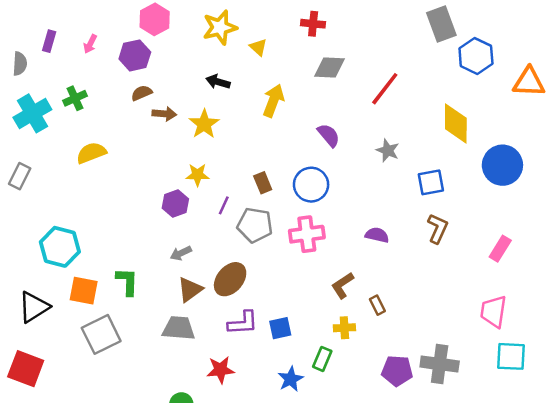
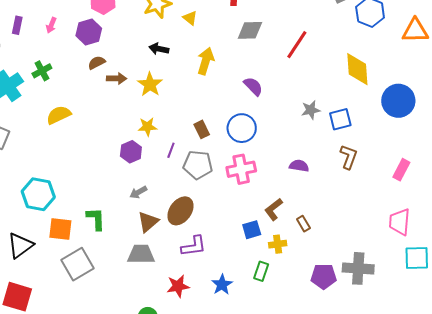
gray star: (388, 150) -> (311, 110), moved, turned -30
blue square: (280, 328) -> (252, 230), moved
blue star: (291, 379) -> (222, 285), moved

